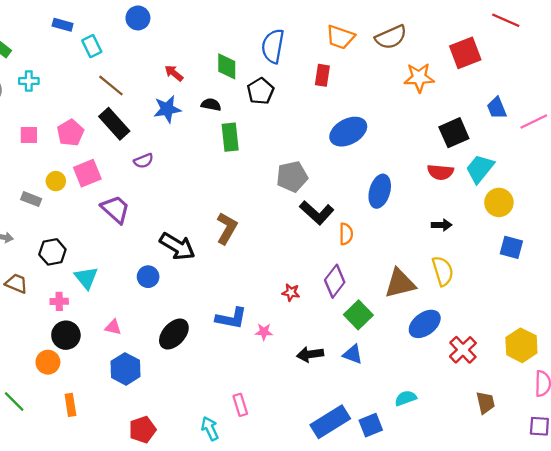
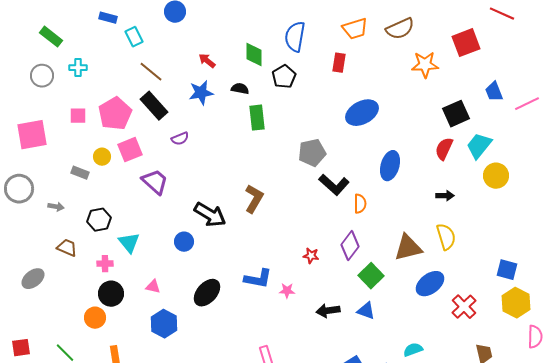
orange trapezoid: (340, 37) -> (355, 29), turned -36
pink pentagon: (70, 133) -> (115, 114), size x1.4
red semicircle: (440, 172) -> (444, 149), turned 110
blue square: (511, 247) -> (507, 270), moved

